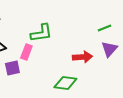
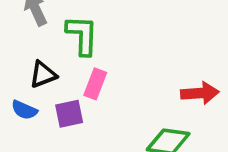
green L-shape: (41, 33) -> (82, 35), moved, turned -80

